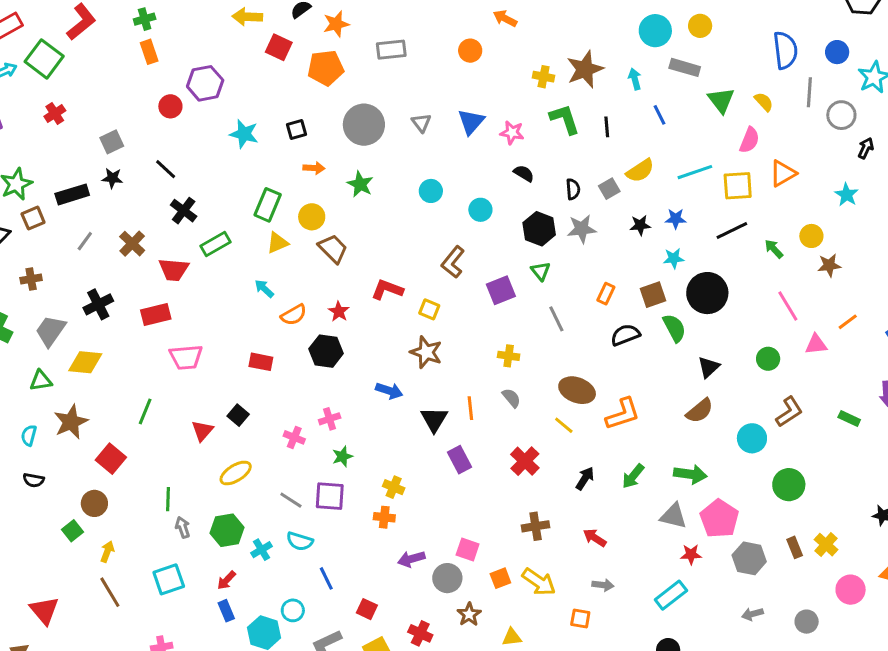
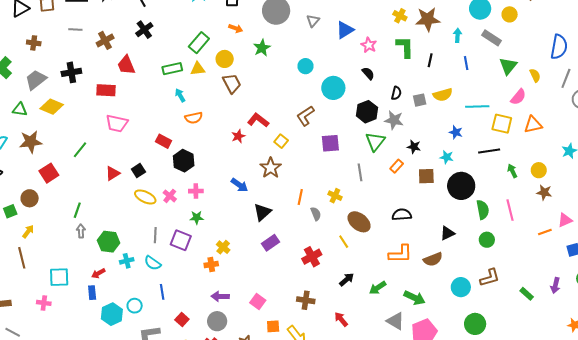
cyan circle: (480, 210) -> (333, 88), size x1.5
black star: (640, 225) -> (414, 147), moved
gray line: (85, 241) -> (75, 29), turned 40
green rectangle: (216, 244) -> (172, 69), moved
red trapezoid: (174, 270) -> (126, 65), turned 45
green triangle: (541, 271) -> (375, 141), moved, size x1.5
red star: (339, 312) -> (238, 136), moved
green semicircle: (674, 328) -> (483, 210), moved
black semicircle: (625, 335) -> (402, 215), moved
pink triangle: (816, 344) -> (565, 220), moved, turned -35
black hexagon: (326, 351) -> (184, 161), moved
yellow cross: (509, 356) -> (335, 196), moved
orange line: (470, 408) -> (300, 197), moved
orange L-shape: (623, 414) -> (400, 254), moved
purple rectangle: (460, 460) -> (270, 243), turned 66
yellow ellipse: (236, 473) -> (145, 197), moved, turned 40
gray line: (291, 500) -> (155, 235), turned 42
orange cross: (384, 517) -> (211, 265), turned -32
gray circle: (447, 578) -> (217, 321), moved
cyan square: (169, 579) -> (59, 277), moved

